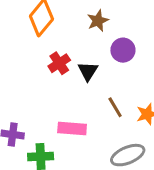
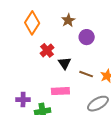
black triangle: (88, 71) -> (65, 63), moved
brown line: (115, 107) -> (86, 74), turned -32

